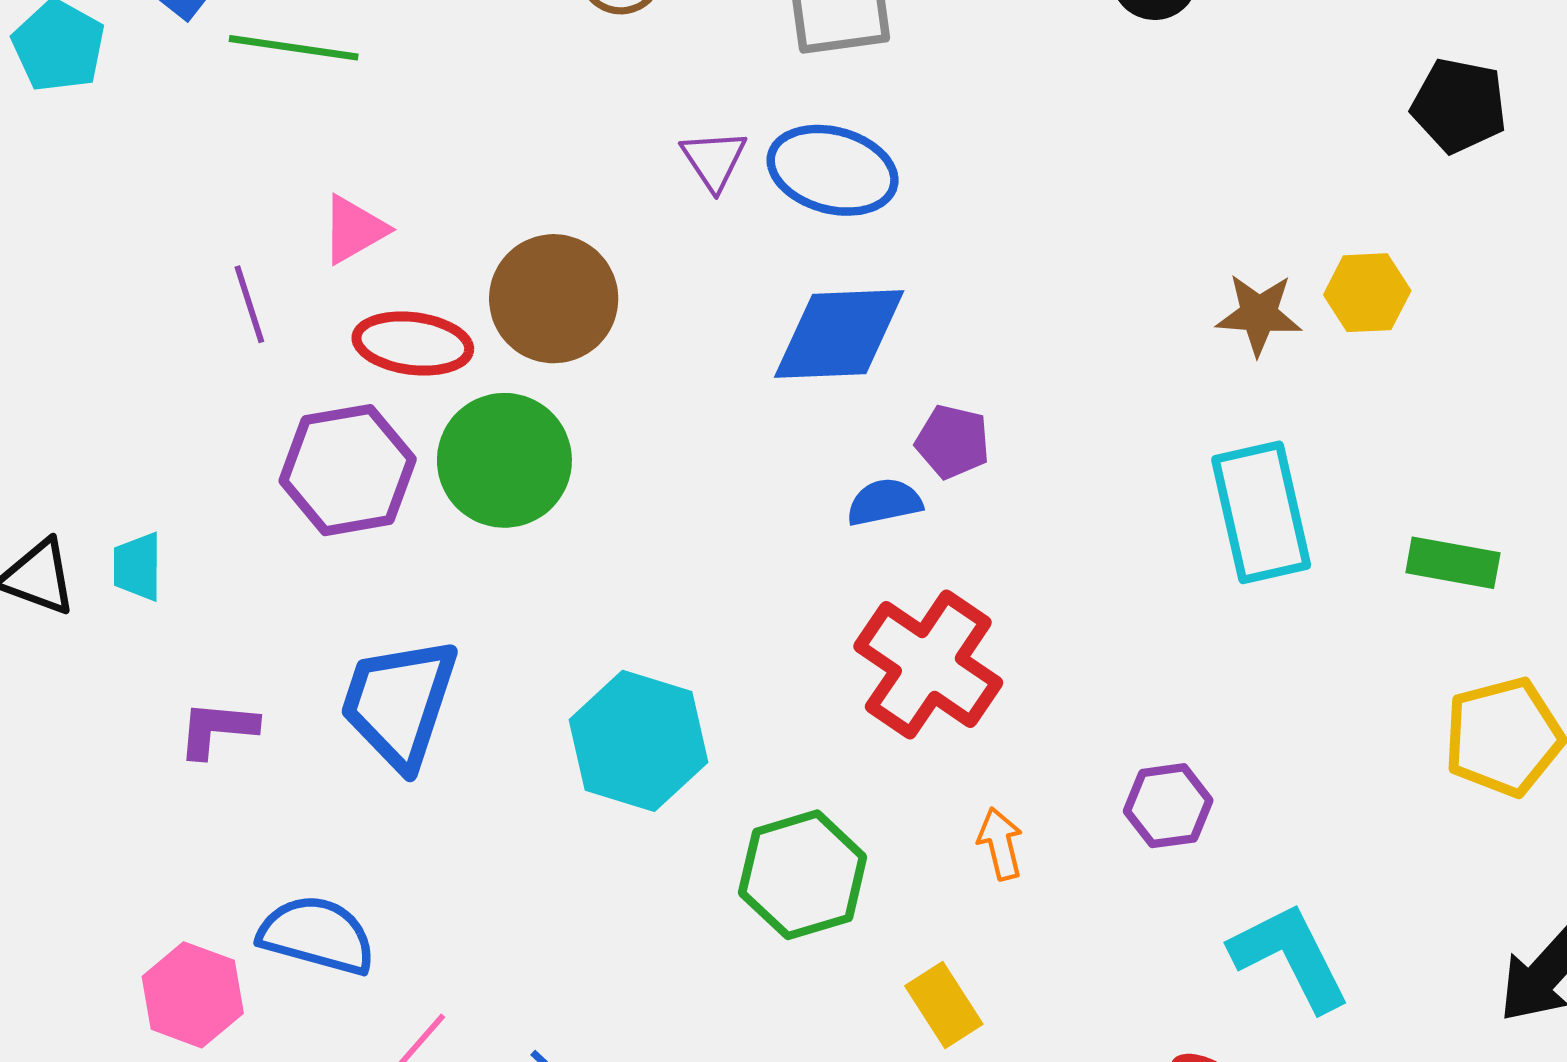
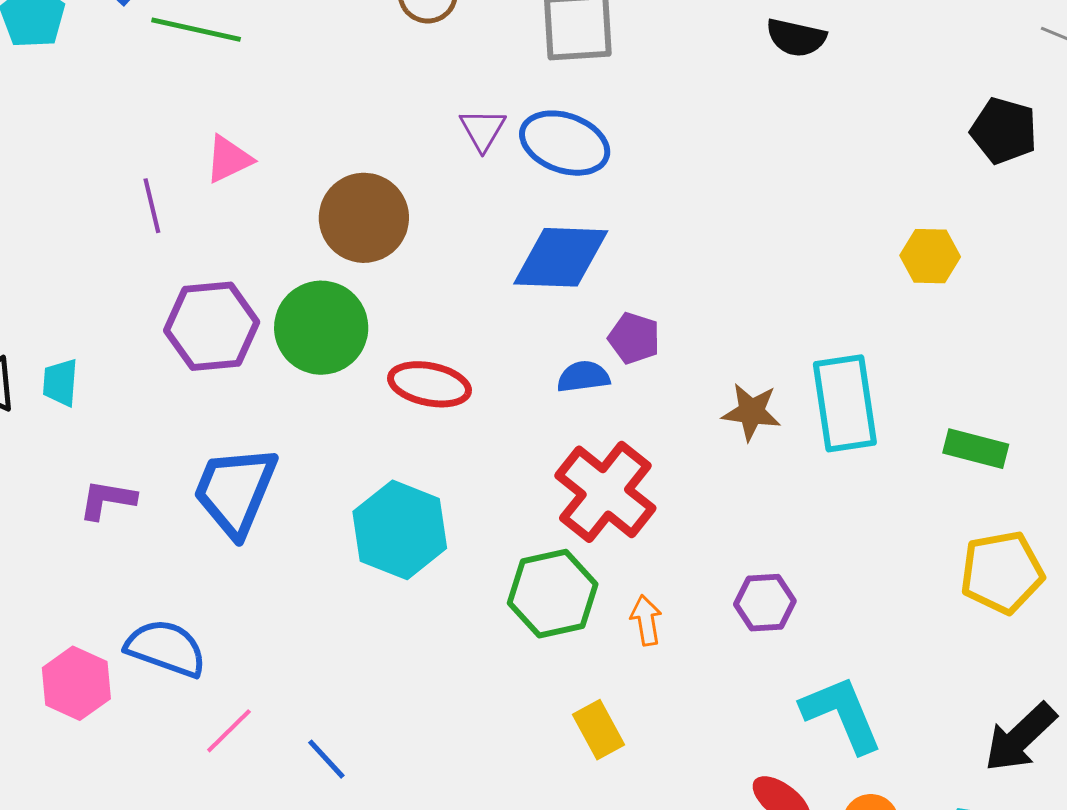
brown star: (1259, 314) -> (751, 412), moved
red ellipse: (413, 344) -> (429, 384), moved
green hexagon: (803, 875) -> (553, 594), moved

